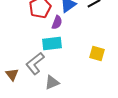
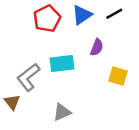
purple semicircle: (57, 22) -> (97, 47), moved
gray L-shape: (35, 63) -> (28, 77), moved

